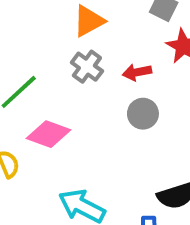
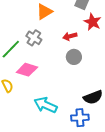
gray cross: (87, 67) -> (34, 38), moved

